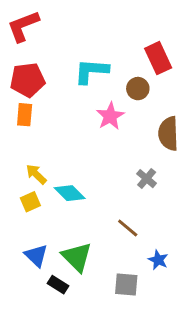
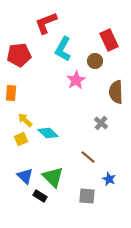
red L-shape: (23, 26) -> (46, 23), moved
cyan L-shape: (91, 71) -> (63, 49), turned -65
orange rectangle: (25, 115) -> (11, 93), moved

